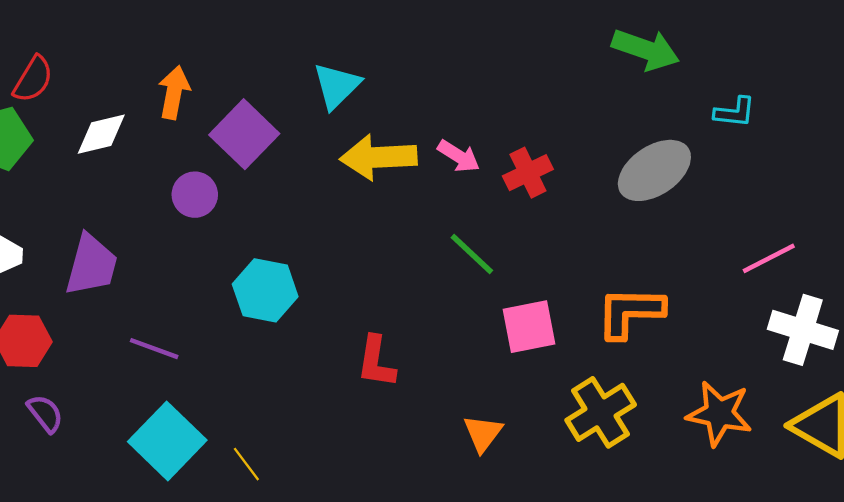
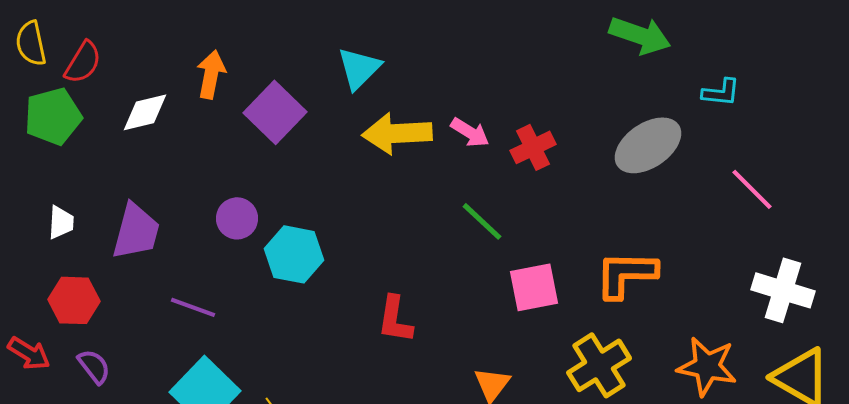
purple circle: (195, 195) -> (237, 218), moved
pink line: (769, 258) -> (752, 189), moved, turned 72

